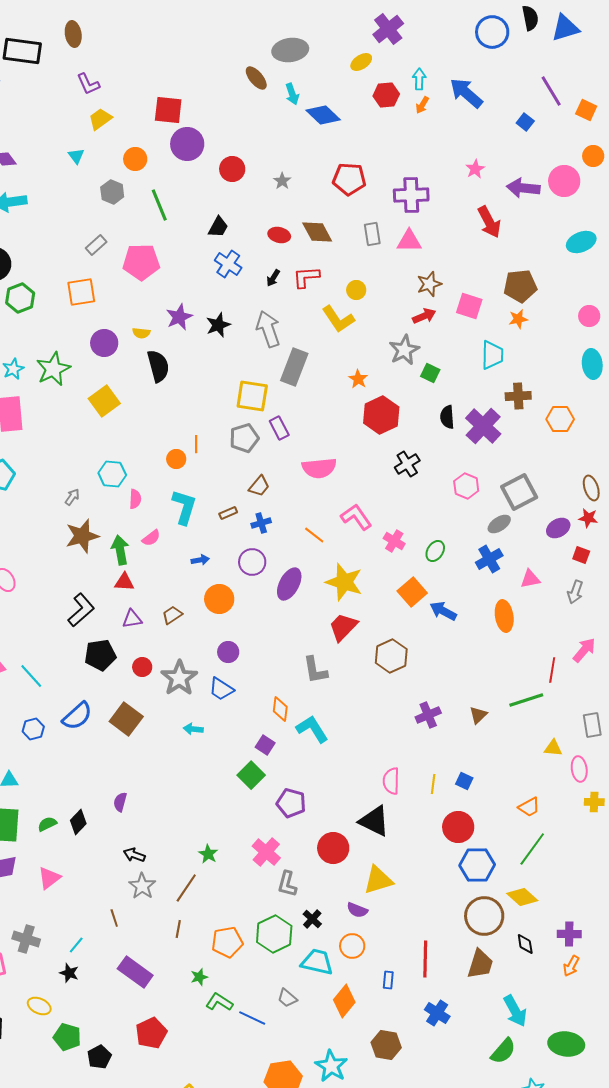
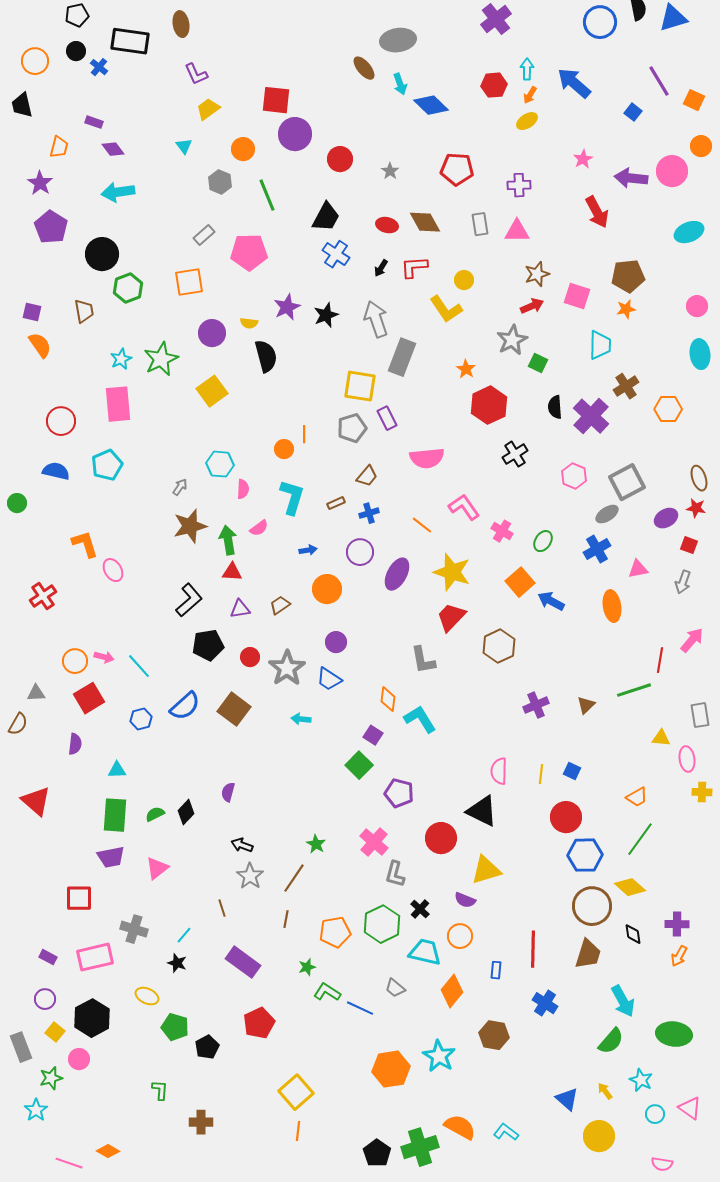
yellow ellipse: (361, 62) -> (527, 121), moved
purple cross: (411, 195) -> (519, 185), size x0.7
black trapezoid: (218, 227) -> (326, 217), size x1.4
brown cross: (518, 396) -> (626, 386), turned -30

